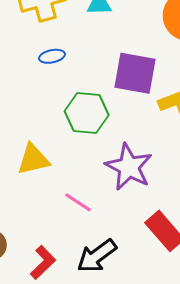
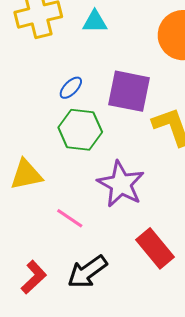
blue ellipse: (52, 56) -> (71, 88), moved, turned -35

